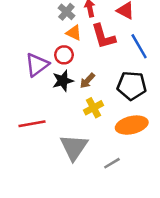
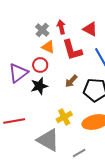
brown arrow: (87, 81) -> (71, 81), moved
yellow cross: (94, 108) -> (64, 117), moved
gray triangle: (74, 147) -> (48, 140), turned -35

